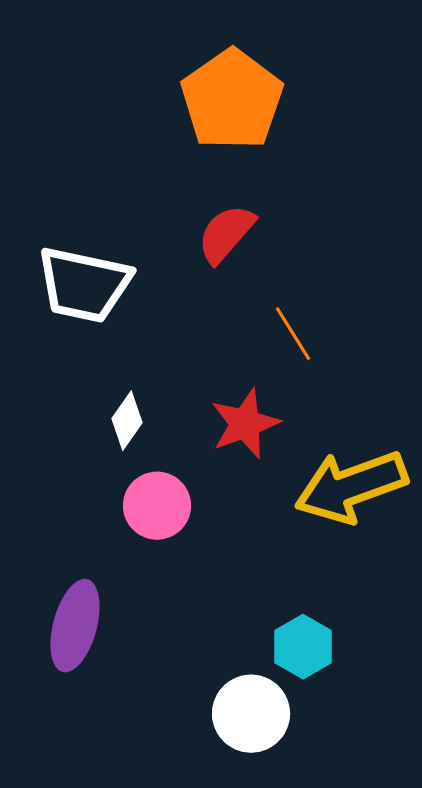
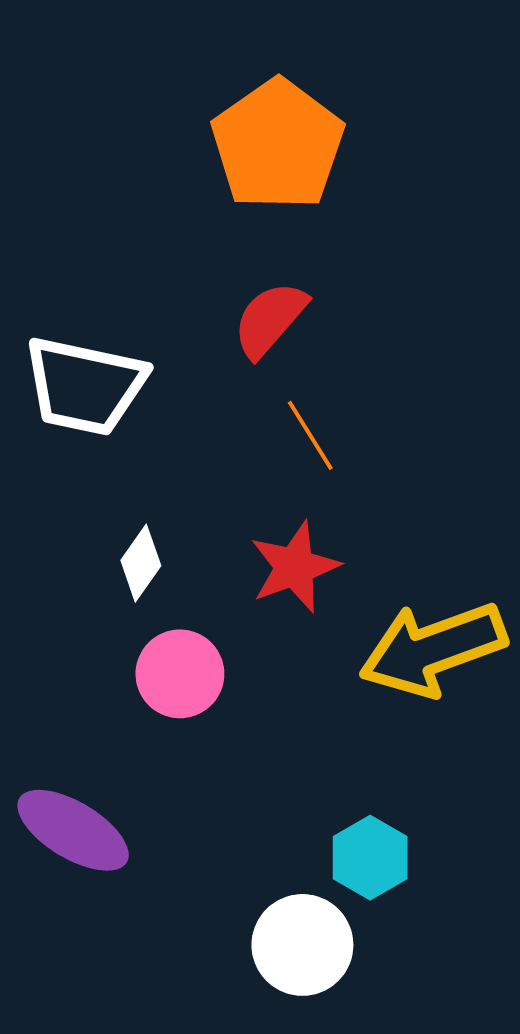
orange line: (293, 334) -> (310, 435), moved
purple ellipse: (75, 626) -> (73, 830), turned -74

